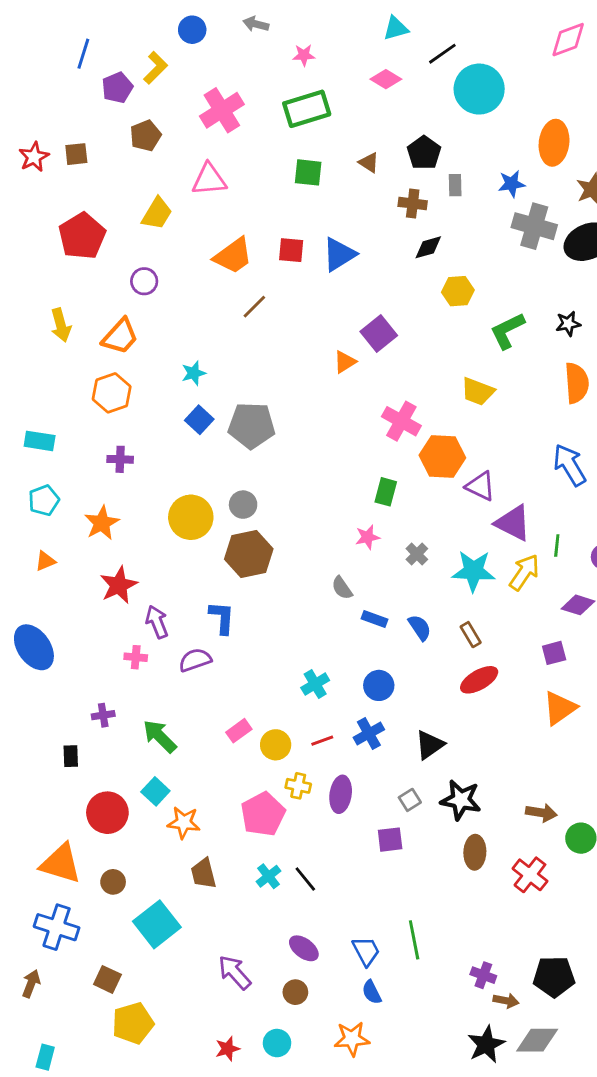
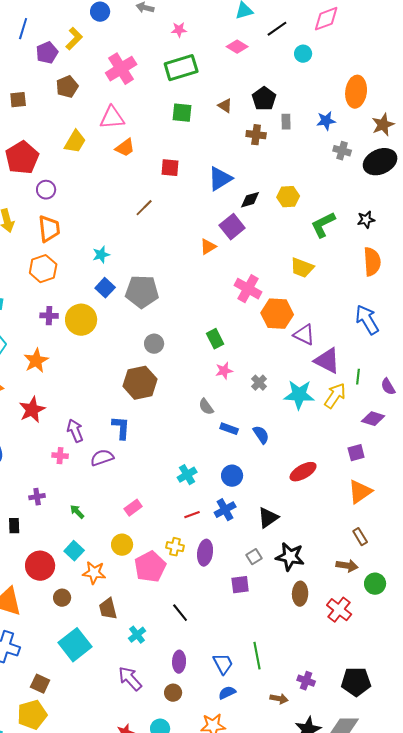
pink diamond: (568, 40) -> (326, 19), moved
cyan circle: (479, 89) -> (303, 54), size x0.5
gray cross: (534, 226) -> (342, 151), size x0.6
black diamond: (428, 247) -> (250, 200), moved
blue triangle: (339, 254) -> (220, 179), moved
orange trapezoid: (233, 256) -> (125, 148), moved, size x0.7
purple circle: (144, 281) -> (46, 190), moved
orange trapezoid: (120, 336) -> (49, 229), turned -48
green rectangle: (386, 492) -> (215, 339), moved, turned -42
gray circle: (243, 505) -> (154, 344), moved
yellow circle: (191, 517) -> (81, 320), moved
red star: (119, 585) -> (32, 410), moved
brown rectangle: (471, 635) -> (360, 537), moved
green arrow: (160, 736) -> (77, 512), size x0.6
yellow circle: (276, 745) -> (122, 545), moved
cyan cross: (269, 876) -> (137, 635), moved
brown circle: (113, 882) -> (62, 598), moved
purple ellipse: (304, 948) -> (179, 662), turned 55
blue semicircle: (372, 992) -> (227, 693), turned 90
brown arrow: (506, 1001) -> (279, 699), moved
yellow pentagon: (133, 1023) -> (32, 715), moved

